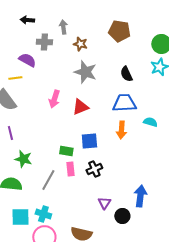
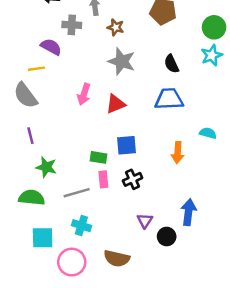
cyan semicircle: (150, 122) -> (208, 133), moved
orange arrow: (121, 130) -> (178, 153), moved
gray line: (48, 180) -> (77, 193), turned 45
cyan cross: (43, 214) -> (81, 226), moved

